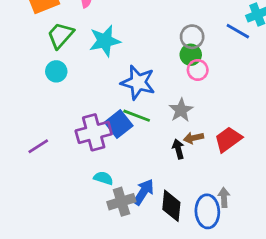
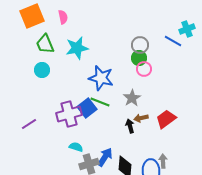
green trapezoid: (60, 35) -> (45, 44), turned -65

